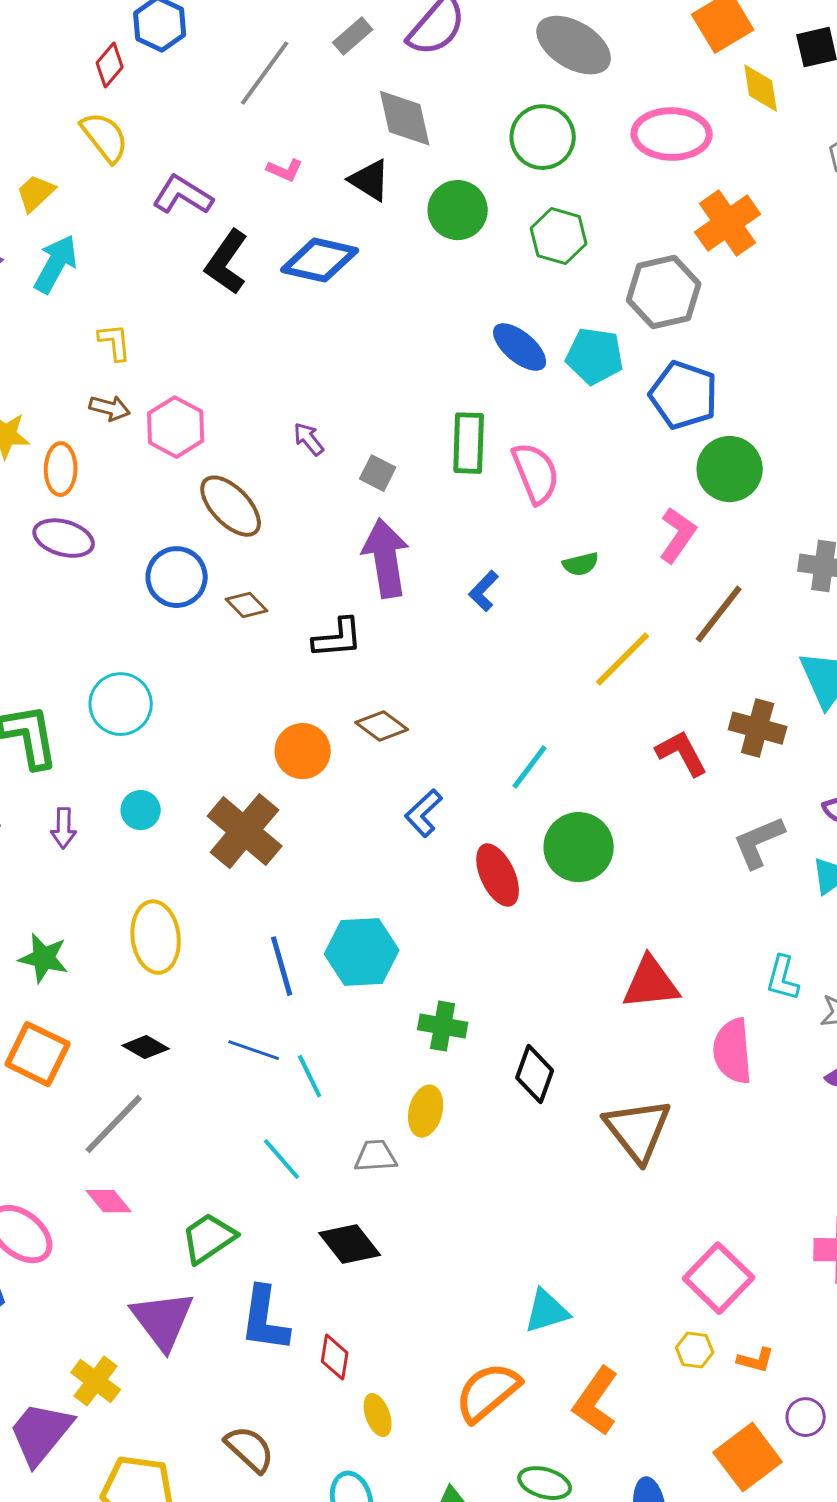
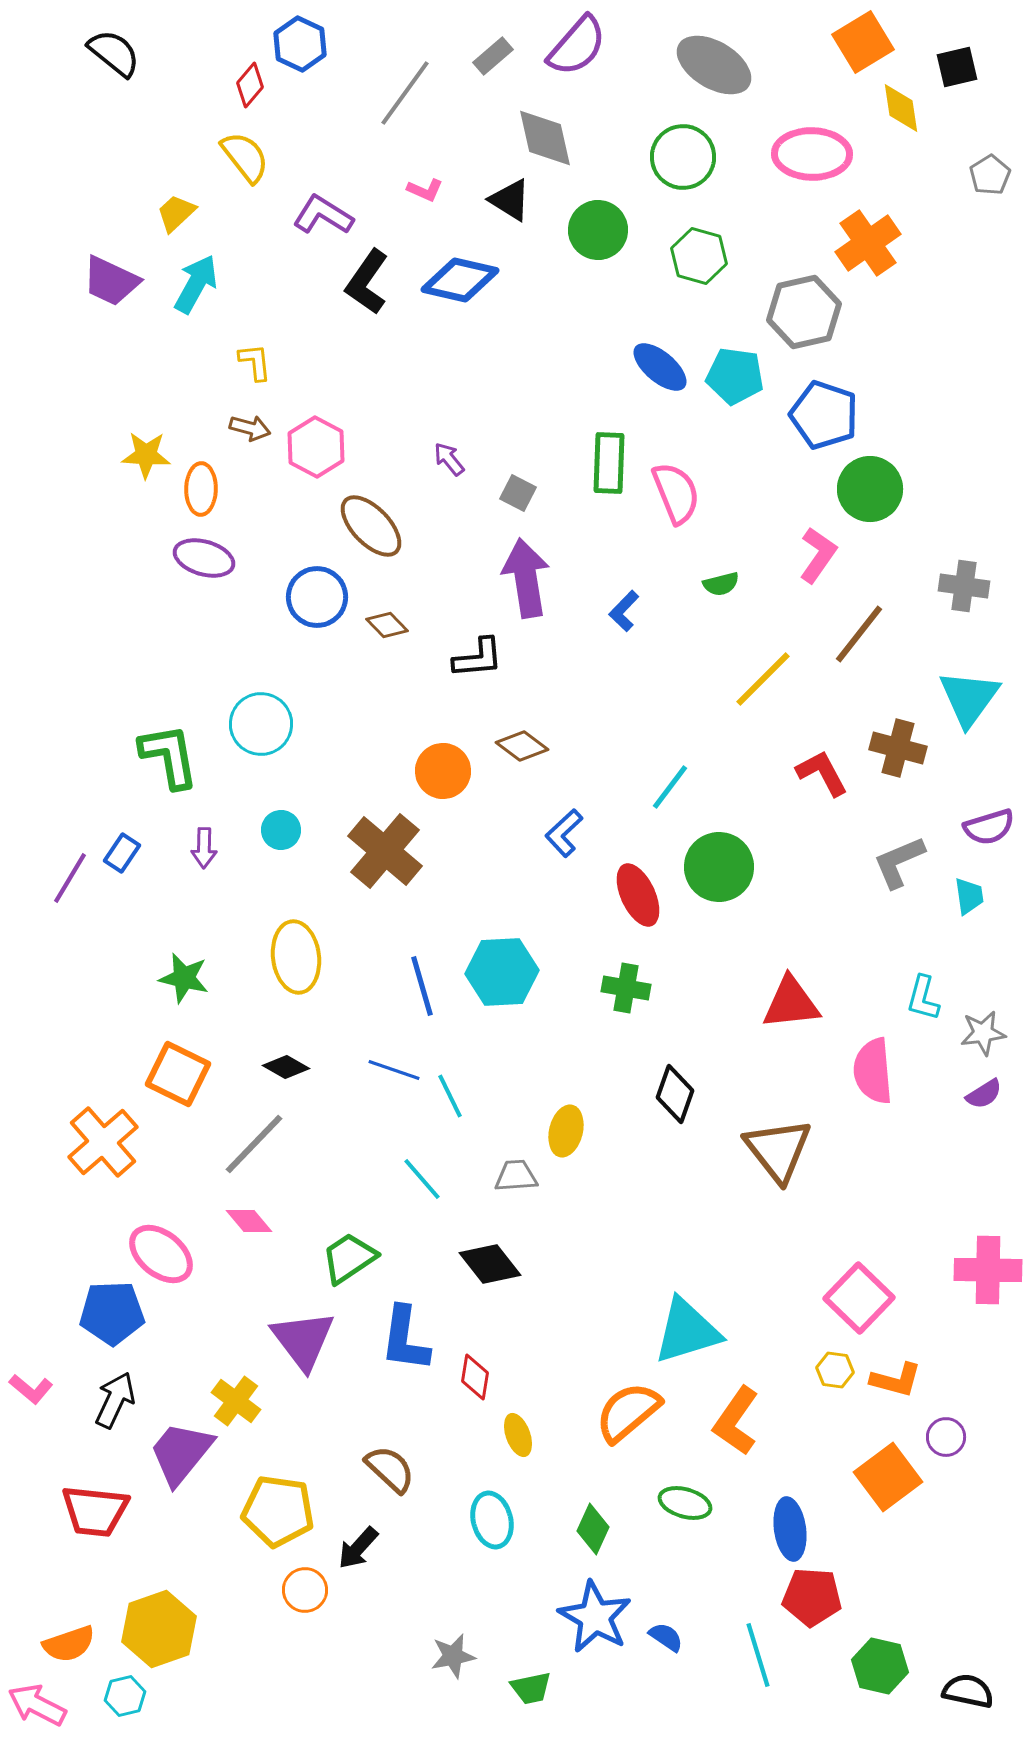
green cross: (443, 1026) -> (626, 988), moved
cyan triangle: (547, 1311) -> (687, 1331), size x1.5
orange L-shape: (756, 1360) -> (896, 1380), size x1.4

